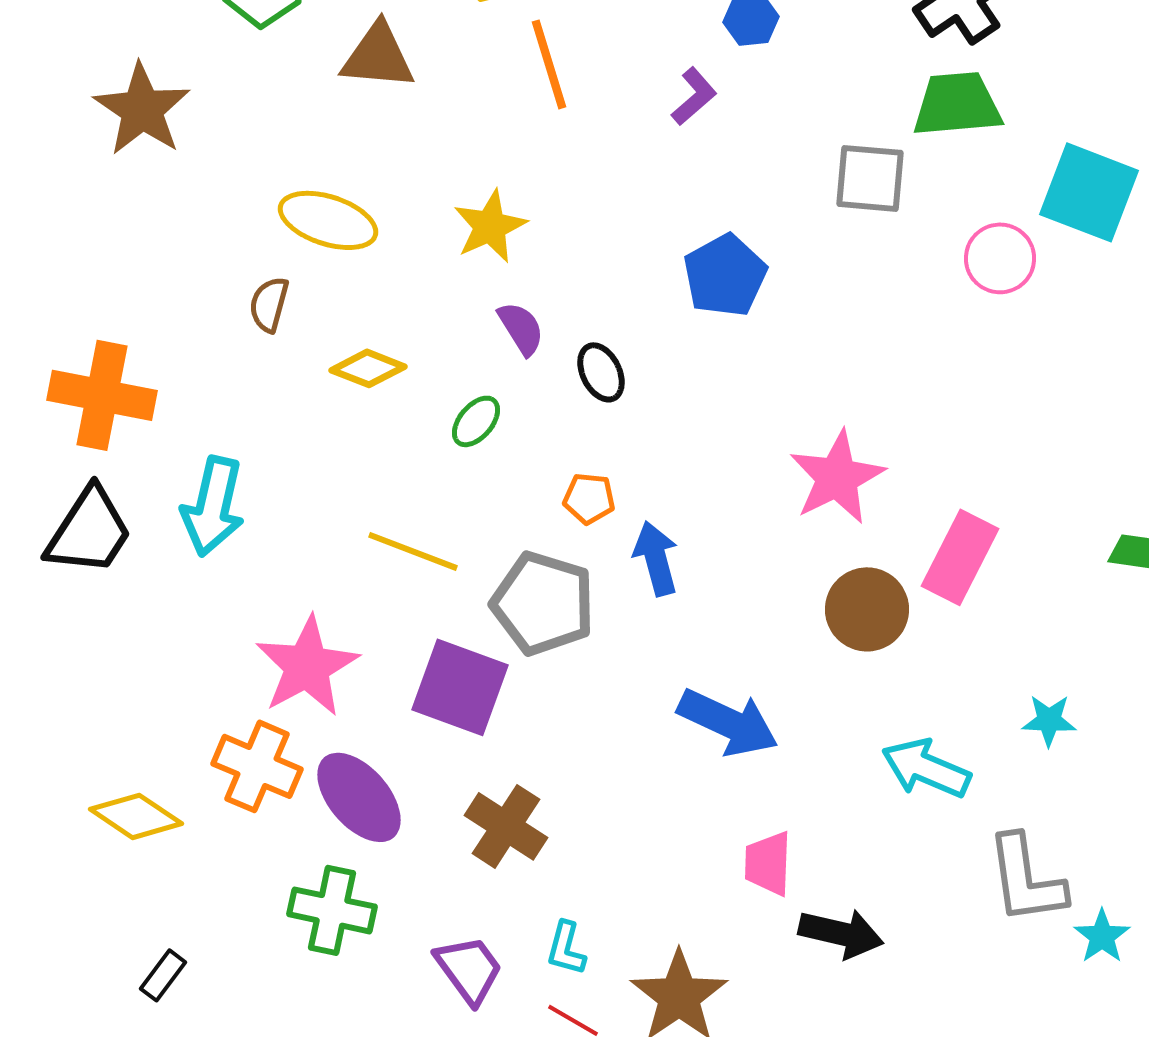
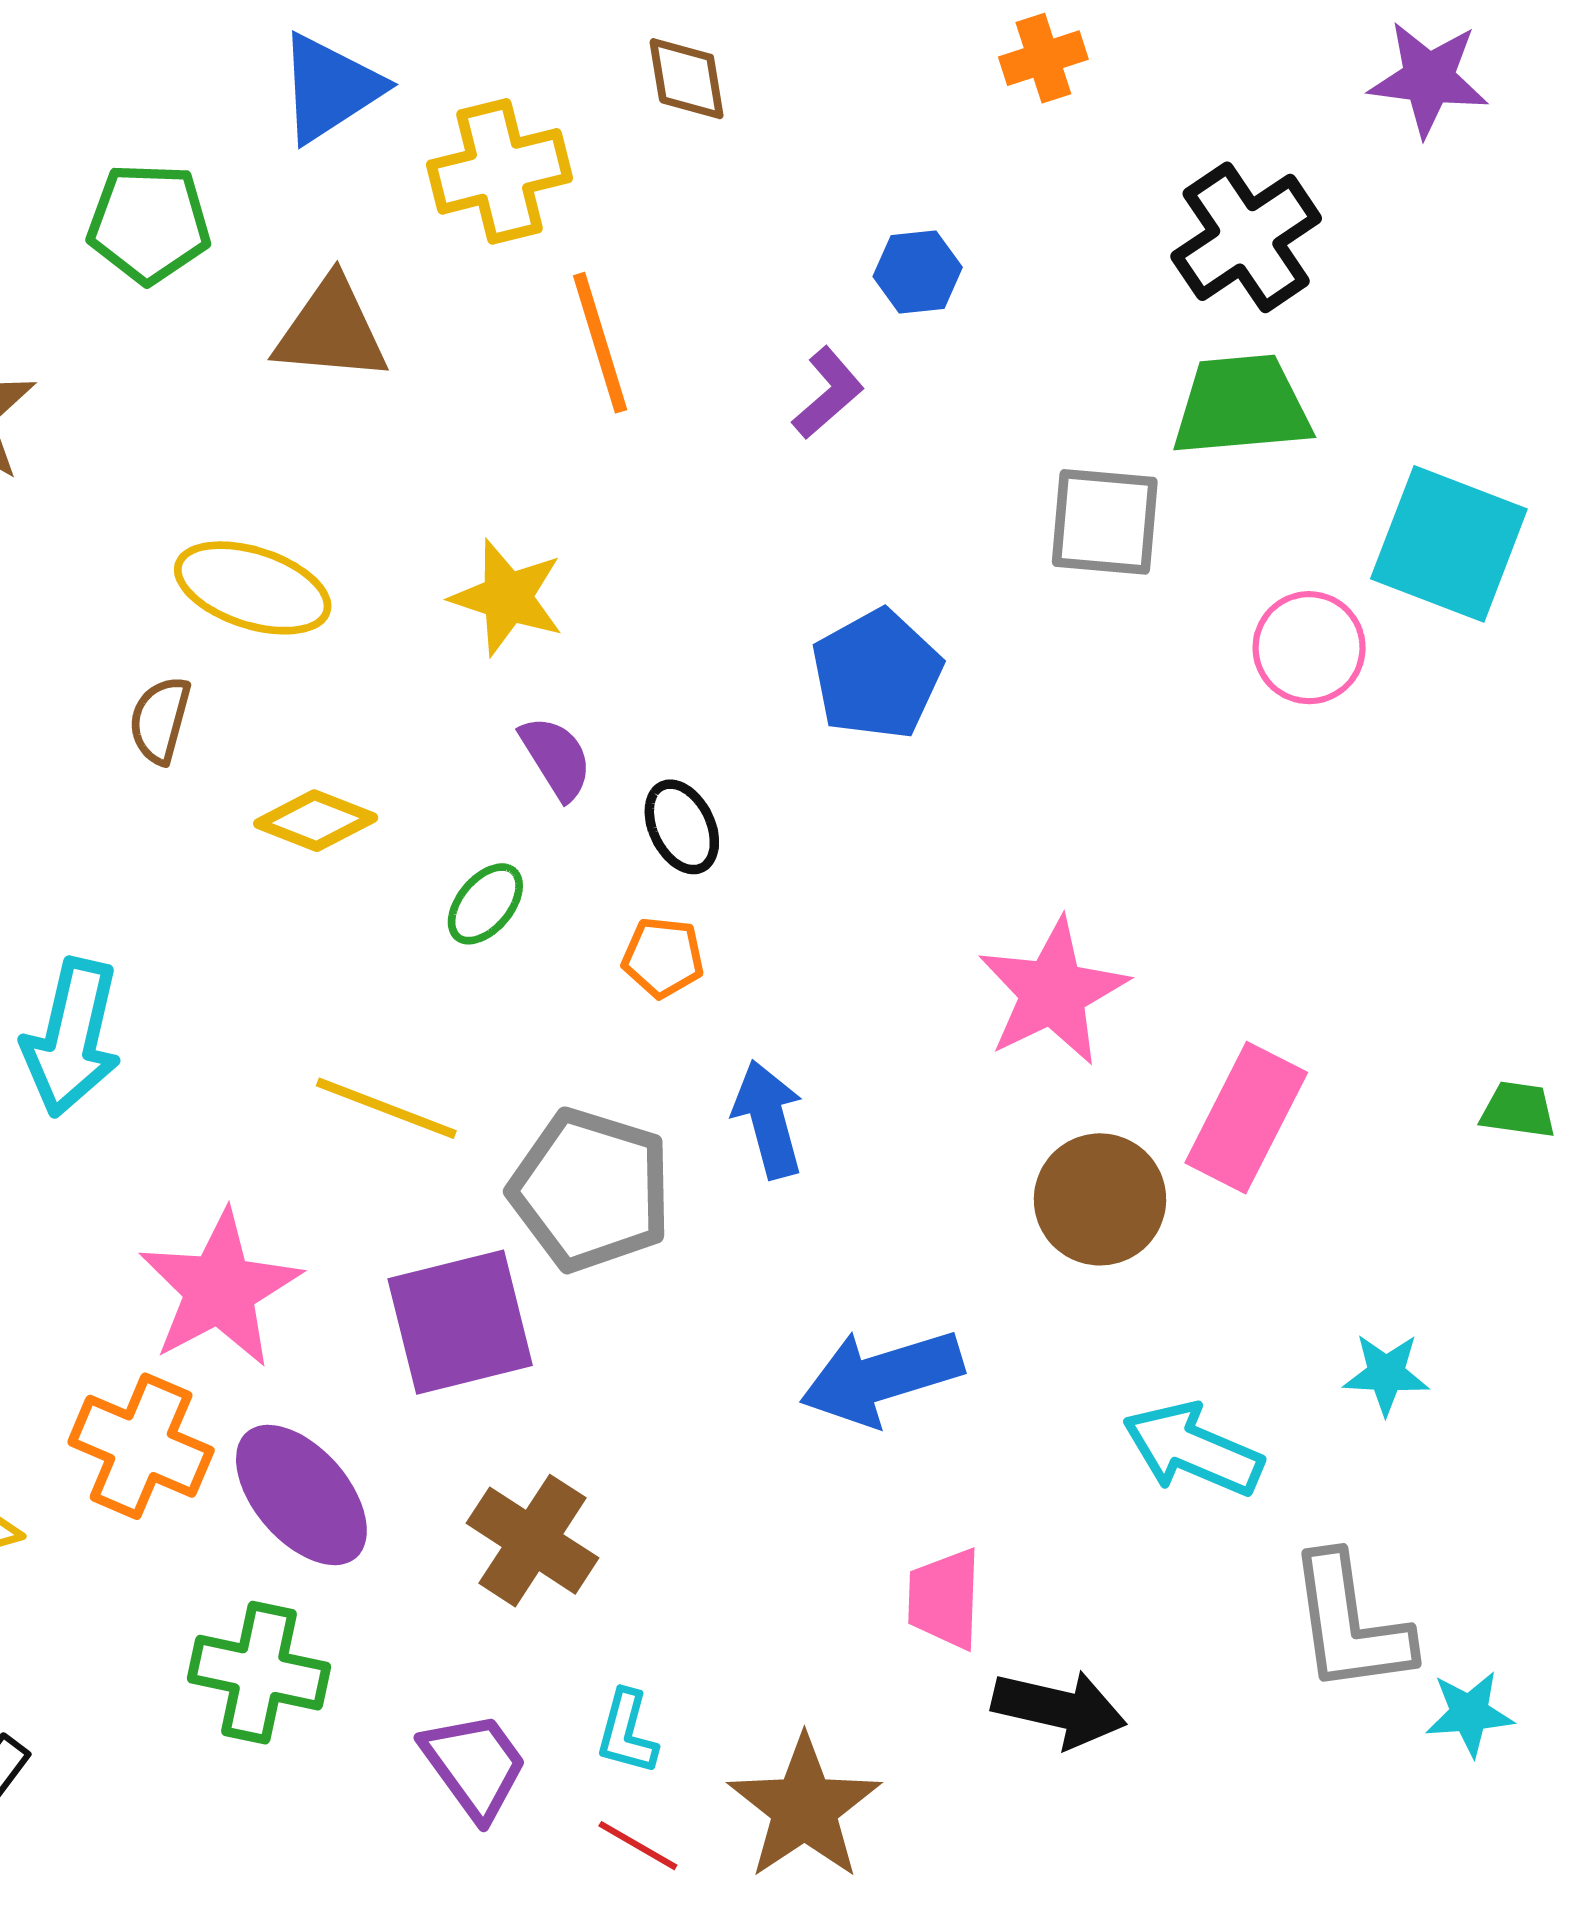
yellow star: (490, 226) -> (507, 597), turned -30
orange pentagon: (589, 498) -> (663, 957), moved
purple square: (460, 687) -> (460, 1322), turned -34
blue arrow: (728, 722) -> (881, 1377), turned 138
cyan star: (1102, 936) -> (1469, 1713), turned 30

